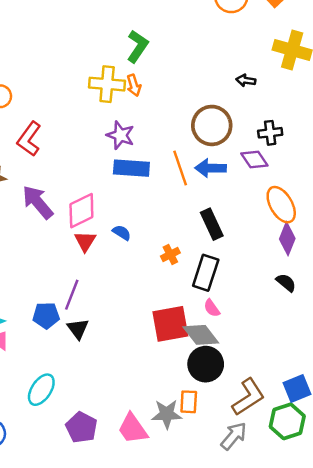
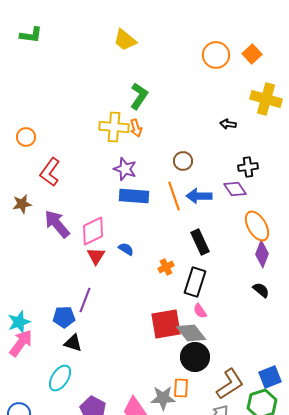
brown circle: (212, 125) -> (183, 161), moved, size x0.6
black triangle: (78, 329) -> (73, 343), moved, turned -36

